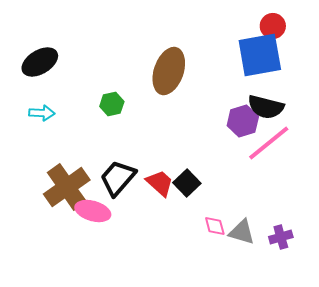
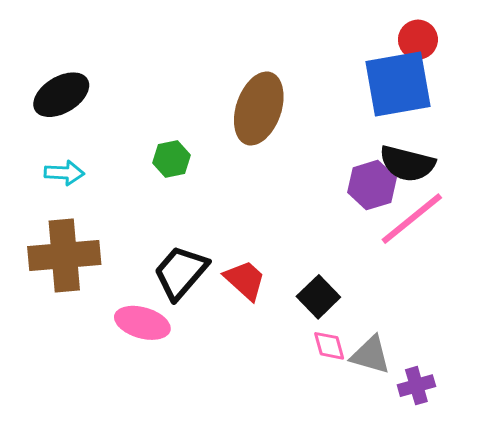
black square: (187, 183) -> (318, 297), moved
brown cross: (67, 187) -> (64, 255), moved, turned 30
purple cross: (281, 237) -> (416, 386), moved

